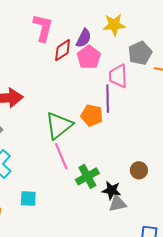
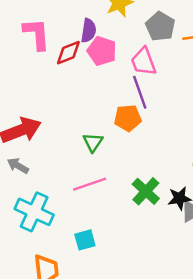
red diamond: (63, 50) -> (68, 53), turned 30
green triangle: (59, 125) -> (93, 142), size x0.6
pink line: (61, 156) -> (90, 184), moved, turned -68

